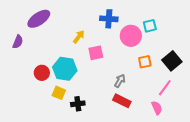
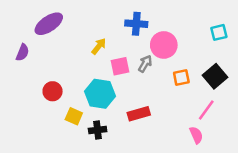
cyan square: (150, 26) -> (219, 32), moved
cyan hexagon: (65, 69) -> (100, 94), moved
gray arrow: (120, 81) -> (145, 64), moved
red rectangle: (122, 101) -> (139, 114), moved, turned -42

